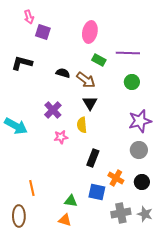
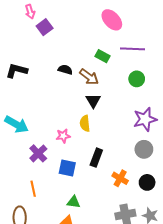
purple square: (43, 32) -> (45, 27), turned 35
pink ellipse: (90, 32) -> (112, 20), moved, turned -55
black L-shape: (22, 63) -> (17, 71), moved
purple cross: (53, 110) -> (38, 153), moved
blue square: (97, 192) -> (67, 168), moved

